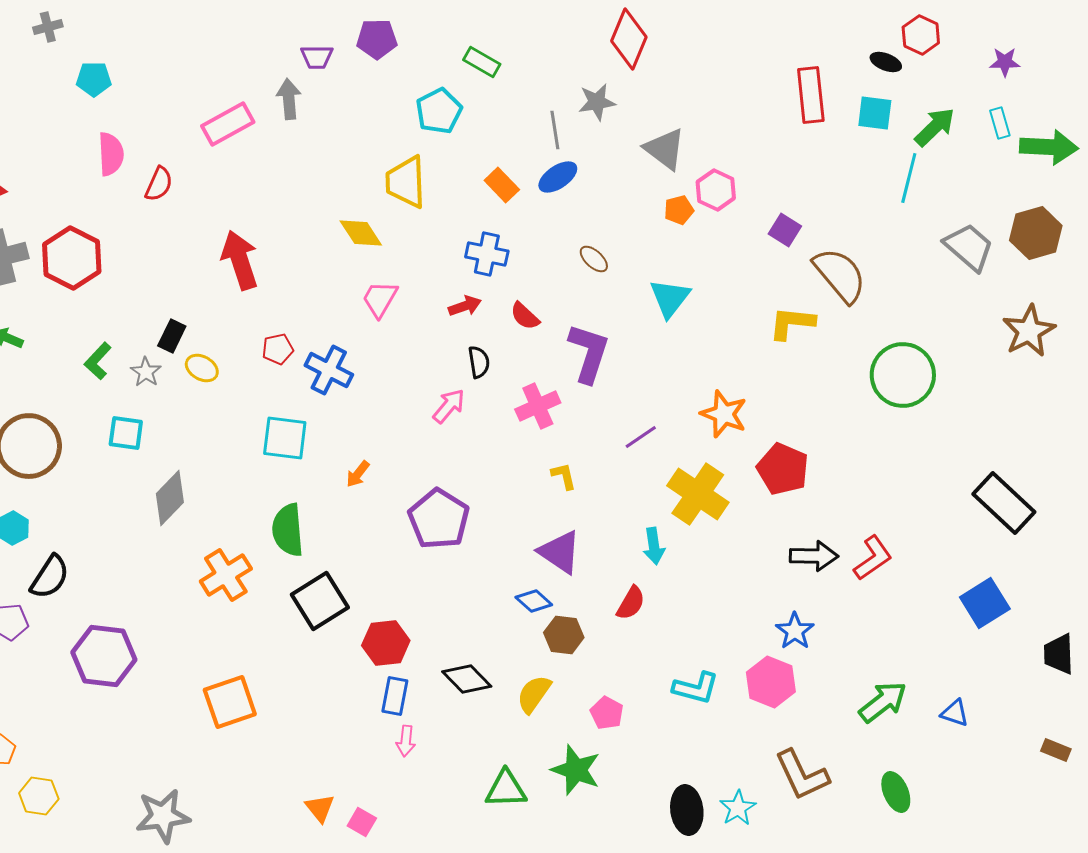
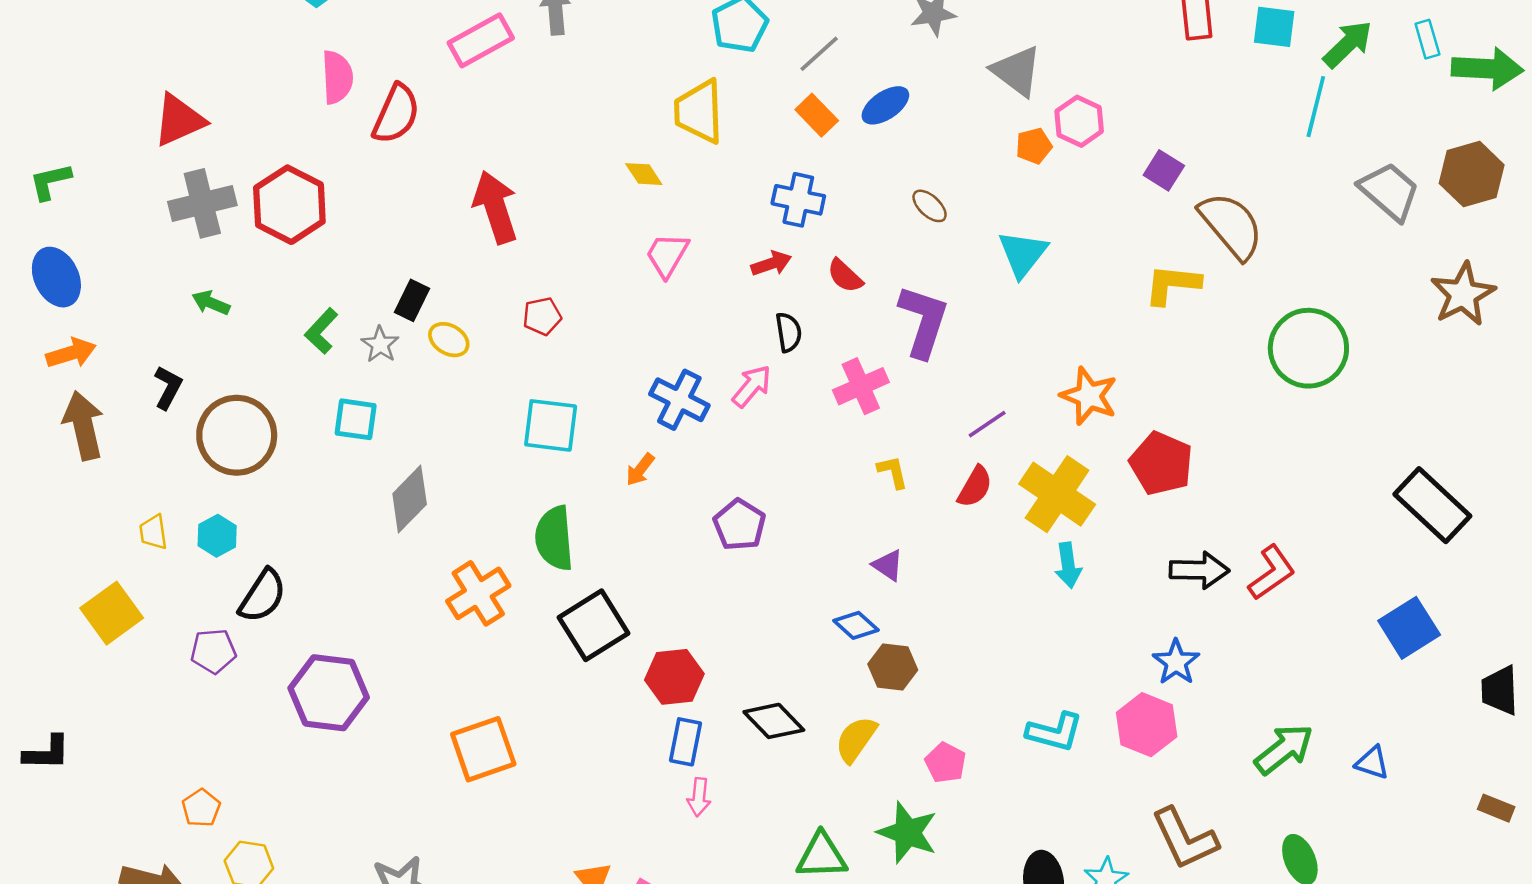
gray line: (555, 130) -> (819, 54), moved, turned 57
red semicircle: (159, 184) -> (396, 114), size x1.4
yellow diamond: (361, 233) -> (644, 174), size x0.7
blue cross: (329, 370) -> (679, 400), moved
purple pentagon: (439, 519) -> (739, 525), size x0.7
cyan arrow: (654, 546) -> (1068, 565), moved
purple triangle: (560, 552) -> (888, 565), size x0.6
red semicircle: (631, 603) -> (975, 487), moved

